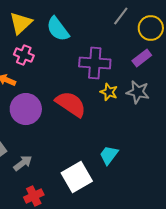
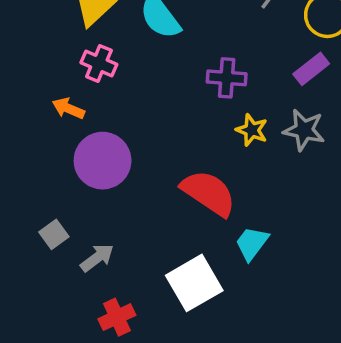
purple cross: (95, 63) -> (227, 78), size x0.7
red semicircle: (71, 104) -> (209, 193), moved

